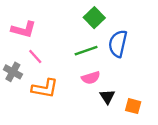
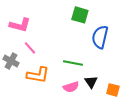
green square: (94, 18) -> (80, 15), turned -30
green line: (86, 51) -> (73, 63), moved, turned 30
pink semicircle: (91, 78) -> (71, 87), moved

